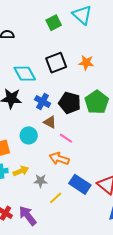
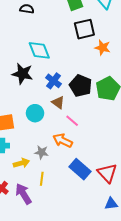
black square: (56, 63) -> (84, 29), moved
yellow arrow: (21, 171) -> (21, 163), moved
gray star: (41, 181) -> (41, 152), moved
yellow line: (56, 198) -> (42, 179), moved, turned -48

